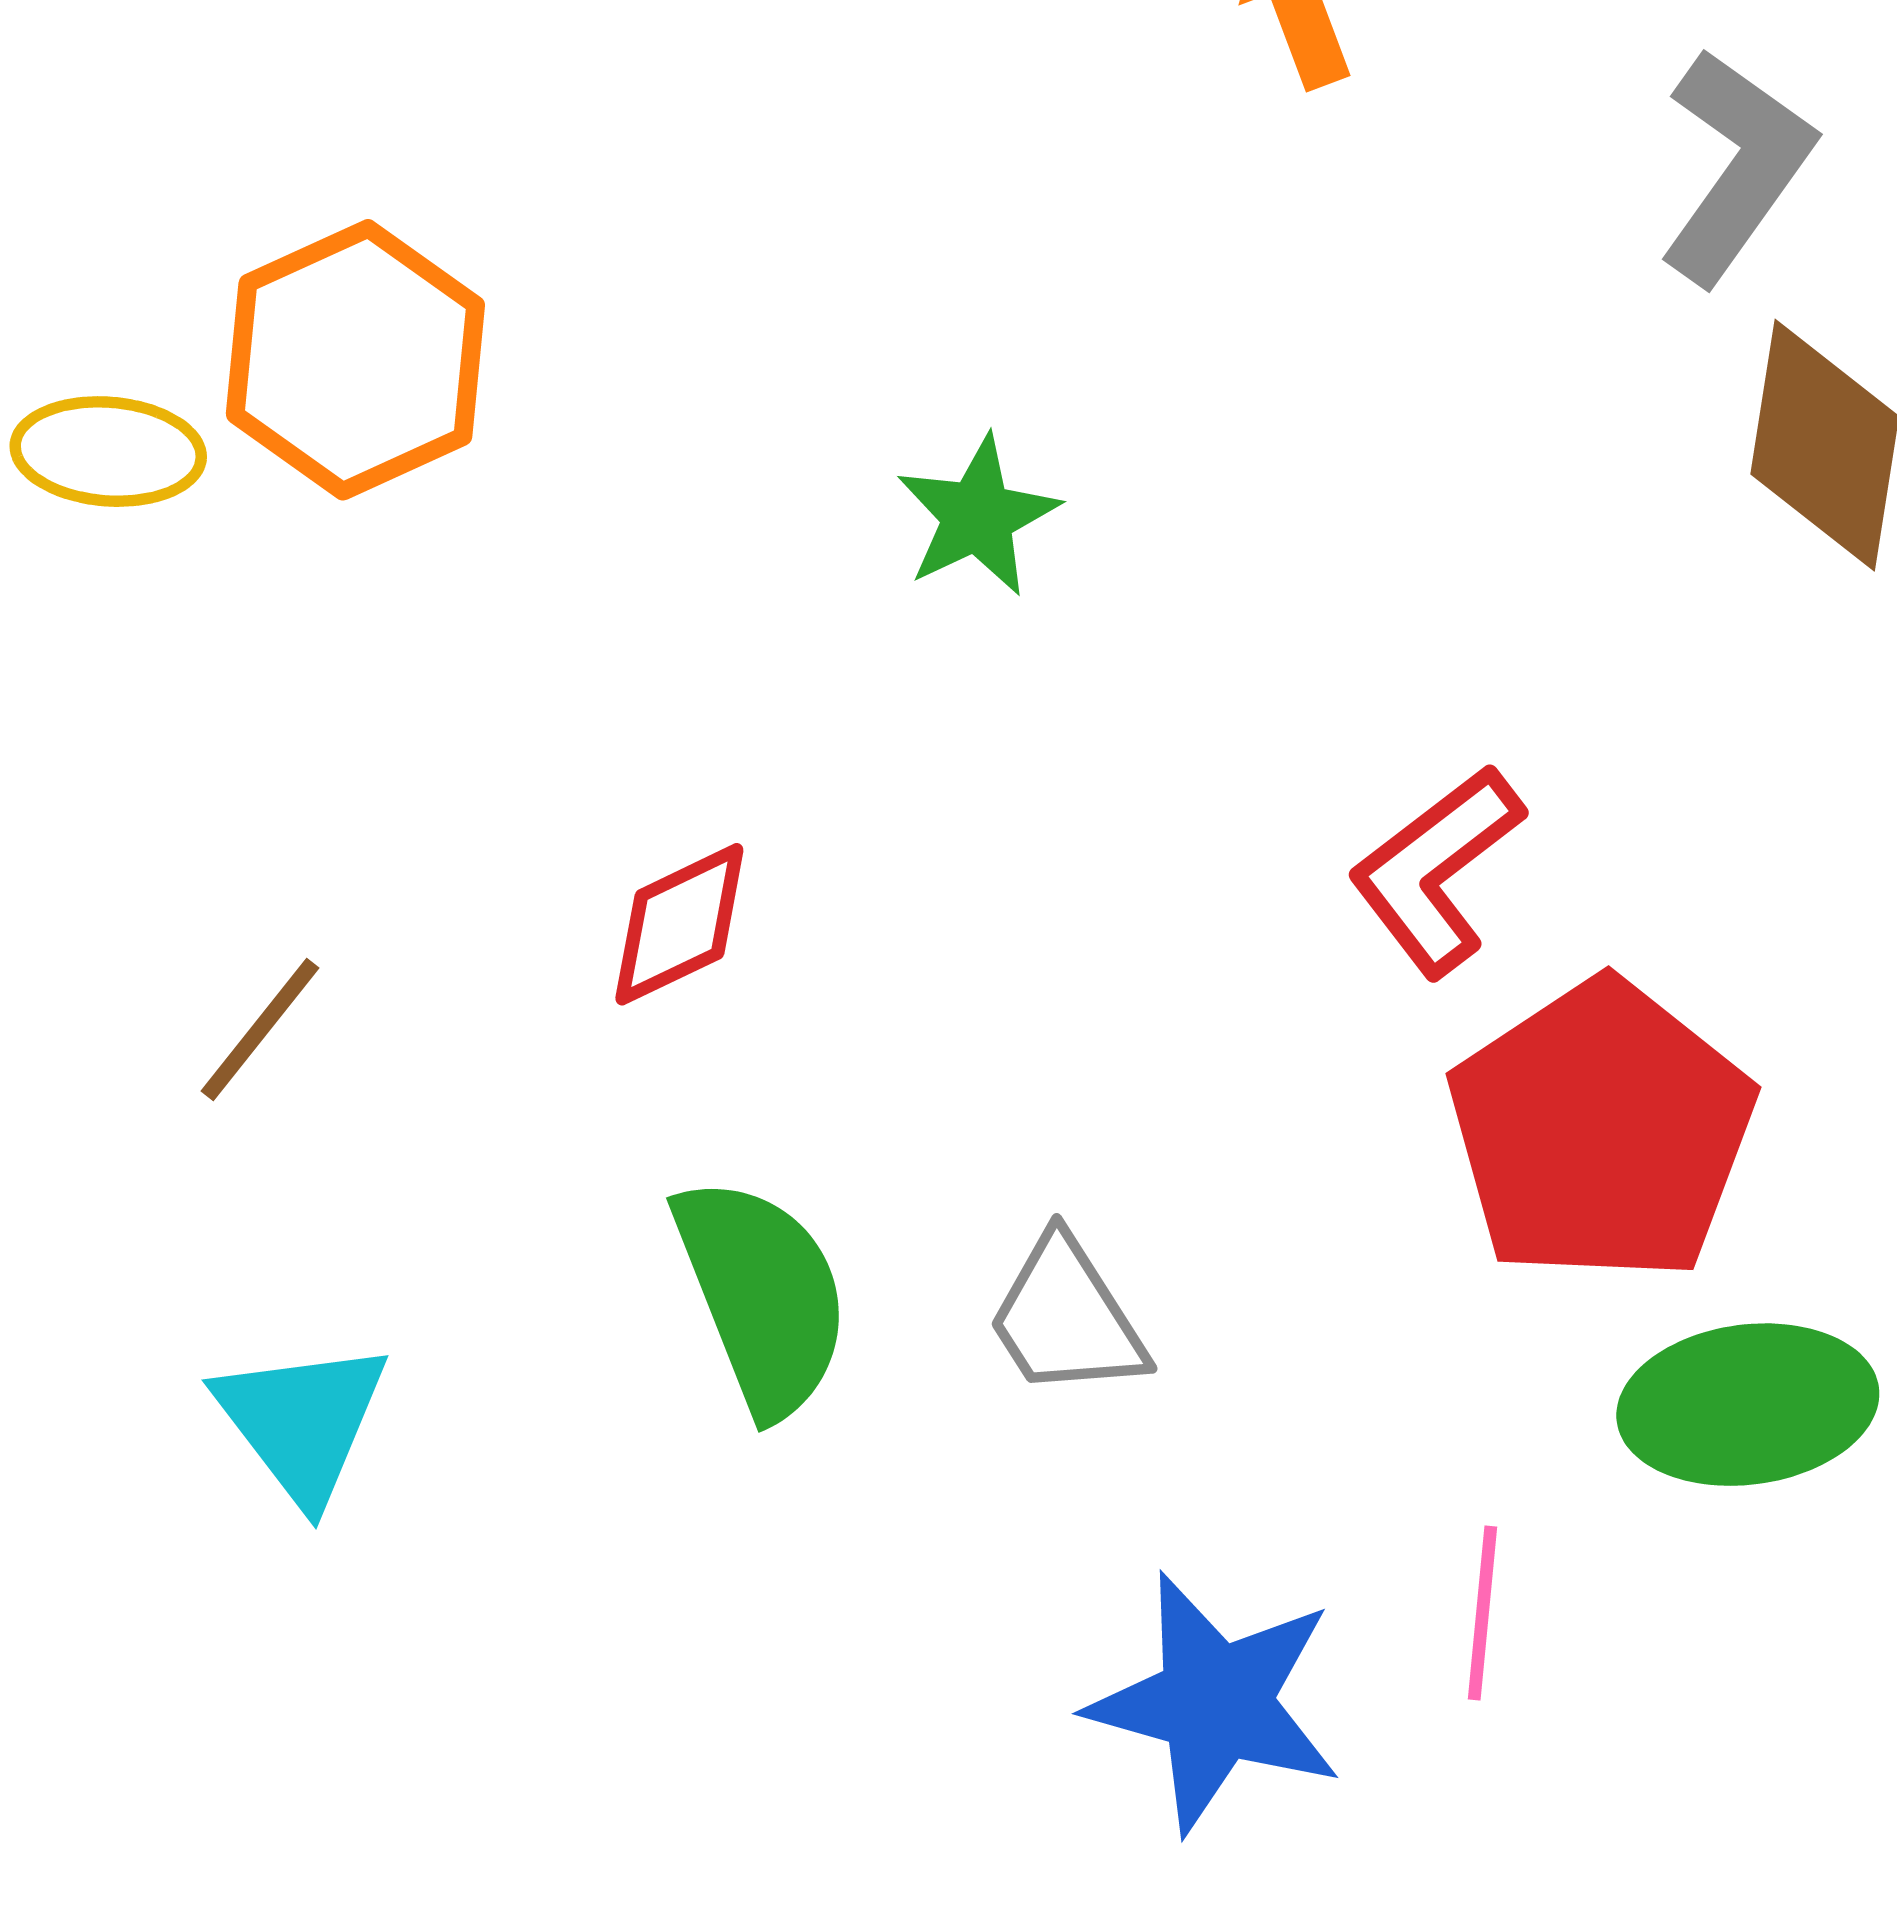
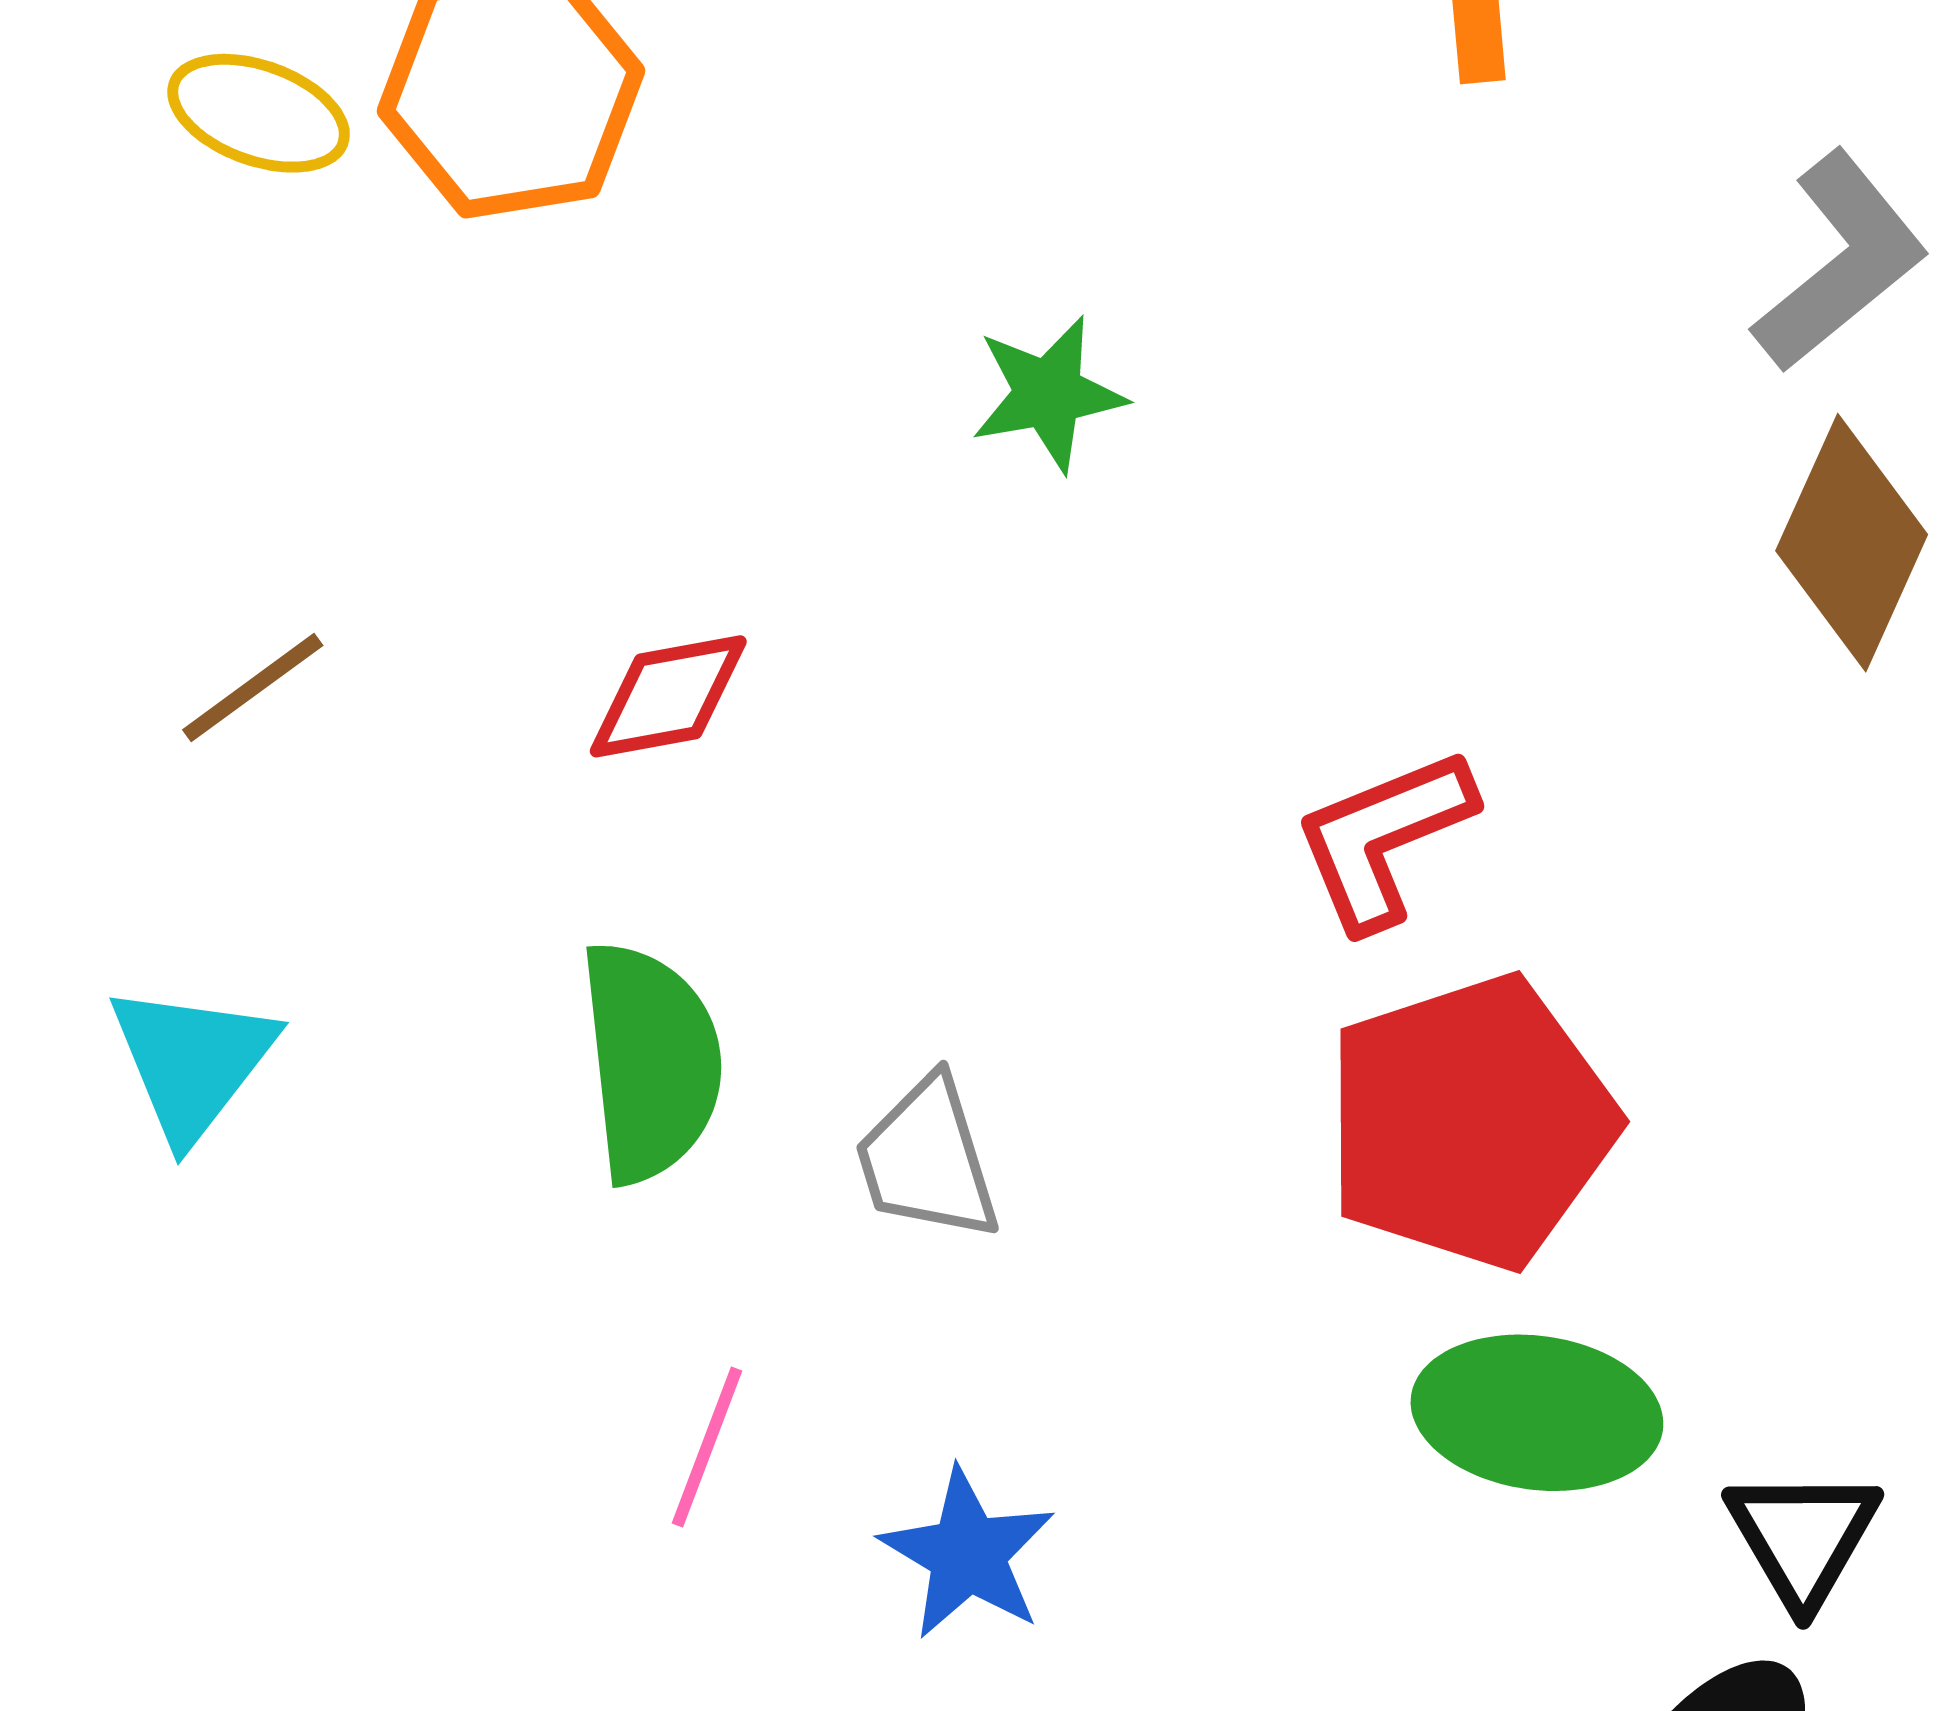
pink line: (1483, 1613) -> (707, 1447), moved
blue star: (1215, 1703) -> (968, 1554), size x0.7

